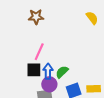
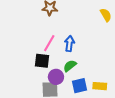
blue arrow: (48, 71) -> (69, 44), moved

